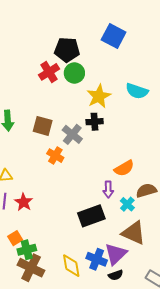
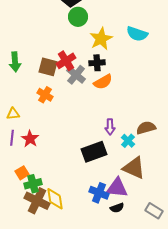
red cross: (49, 72) -> (66, 61), moved
orange cross: (55, 156) -> (45, 95), moved
orange semicircle: (124, 168) -> (103, 82), moved
purple triangle: (116, 254) -> (117, 188), turned 50
yellow diamond: (71, 266) -> (55, 199), moved

